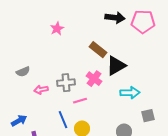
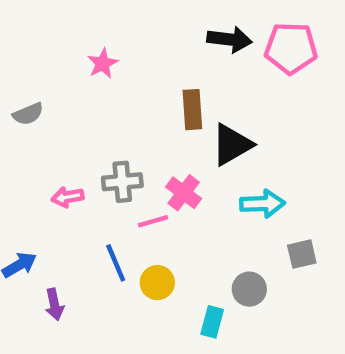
brown rectangle: (98, 50) -> (192, 110), turned 48
gray semicircle: (23, 72) -> (28, 114), moved
pink cross: (94, 79) -> (184, 193), moved

